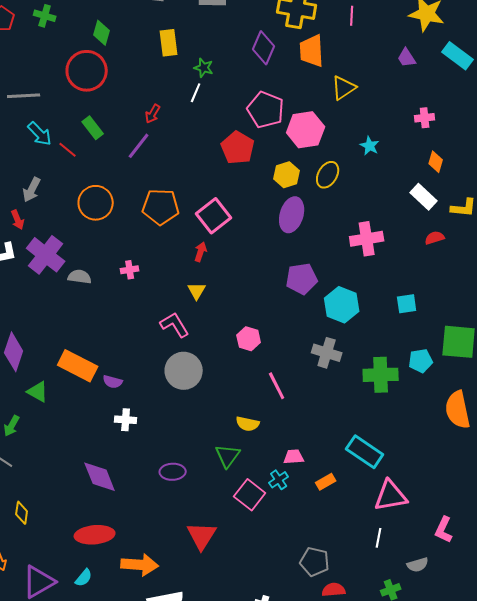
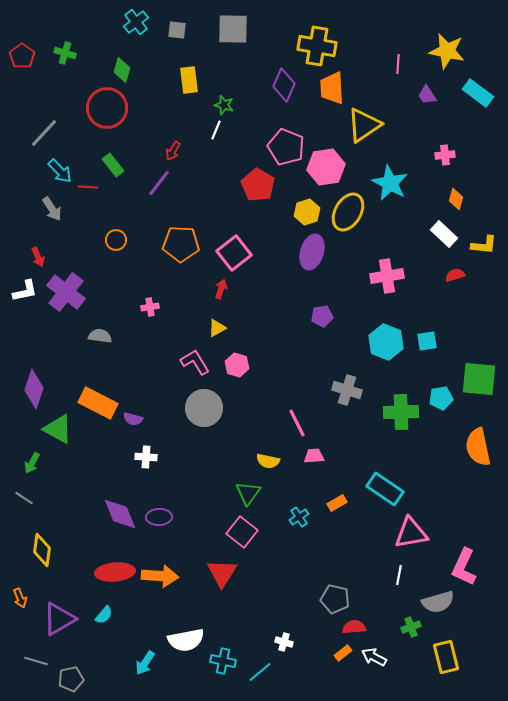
pink line: (352, 16) -> (398, 64), moved
yellow triangle: (344, 88) -> (364, 125), size x1.4
gray line: (24, 96) -> (44, 133), turned -44
cyan star: (370, 146) -> (390, 183), size x1.8
red line: (68, 150) -> (88, 187), turned -36
yellow ellipse: (328, 175) -> (348, 212), size x1.4
gray arrow: (32, 190) -> (52, 209), moved, turned -60
orange circle: (96, 203) -> (116, 240), size x0.6
gray semicircle: (80, 277) -> (100, 336), moved
purple pentagon: (302, 279) -> (322, 316), size x0.7
yellow triangle: (197, 291) -> (217, 328), turned 30
cyan hexagon: (342, 305) -> (386, 342), moved
pink hexagon: (249, 339) -> (237, 365), moved
green triangle: (38, 392) -> (58, 429), size x1.4
pink trapezoid: (294, 457) -> (314, 456), moved
purple ellipse: (173, 472) -> (159, 517), moved
orange rectangle: (326, 482) -> (337, 503), moved
pink square: (250, 495) -> (242, 532), moved
yellow diamond: (22, 513) -> (42, 550), size x1.4
pink L-shape: (444, 530) -> (464, 567), size x1.4
orange arrow: (140, 565) -> (160, 576), moved
gray semicircle: (418, 565) -> (438, 602), size x1.5

